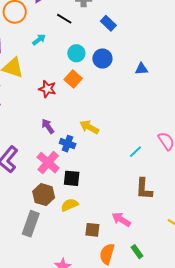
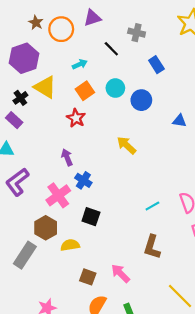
orange square: (73, 79) -> (85, 91), moved
yellow arrow: (89, 127) -> (127, 145), moved
black square: (72, 178) -> (91, 217), moved

